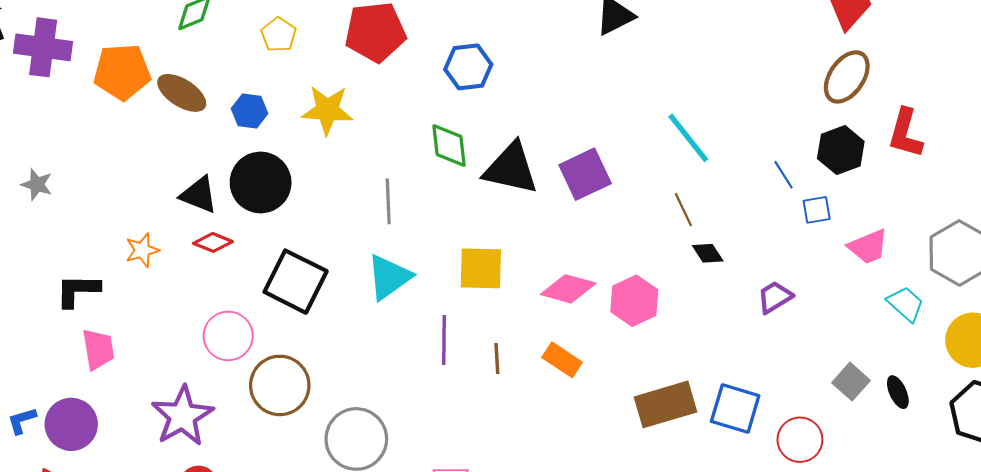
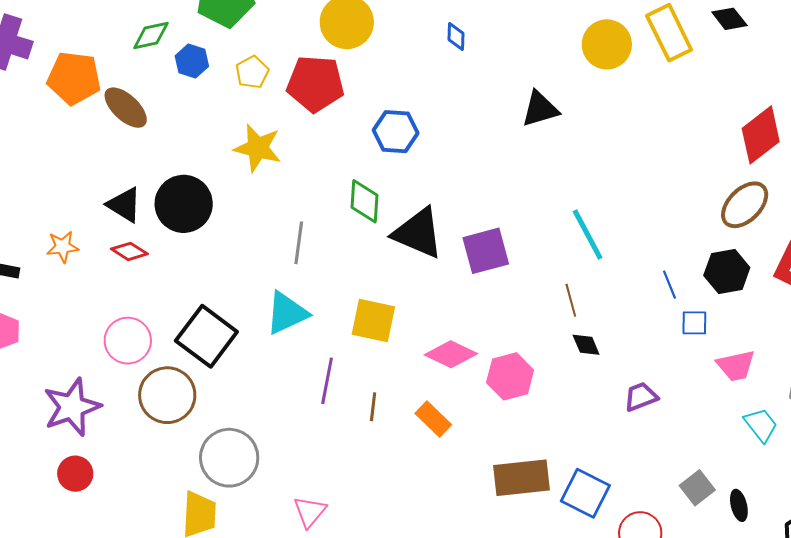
yellow pentagon: (279, 35) -> (252, 72), moved
blue hexagon: (250, 111) -> (192, 61), moved
black square: (296, 282) -> (206, 336), moved

